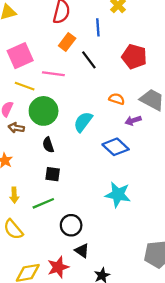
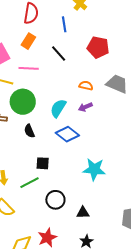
orange rectangle: (67, 42) -> (28, 41), moved
purple arrow: (133, 121) -> (85, 107), moved
blue diamond: (116, 147) -> (67, 134), moved
black square: (53, 174) -> (43, 163), moved
black triangle: (82, 251) -> (83, 213), moved, turned -32

